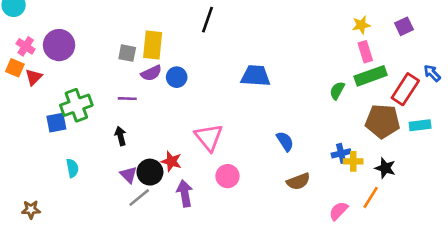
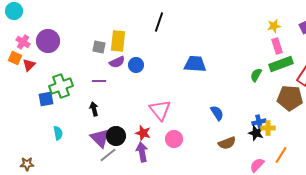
red star: (171, 161) -> (143, 133), moved
black star: (385, 168) -> (256, 133), moved
purple triangle: (129, 175) -> (100, 138), size x1.5

